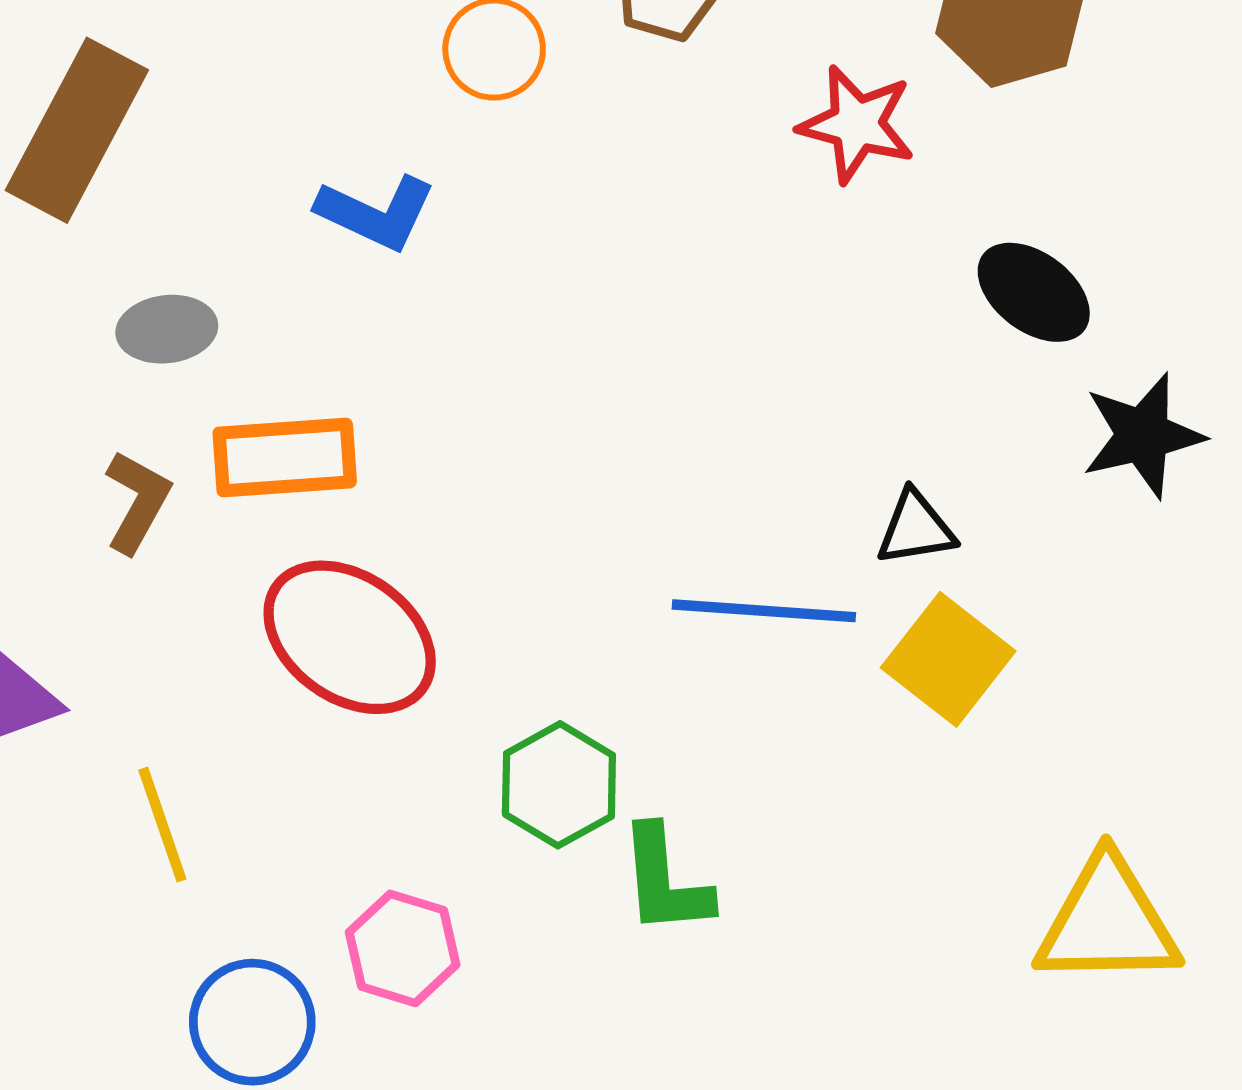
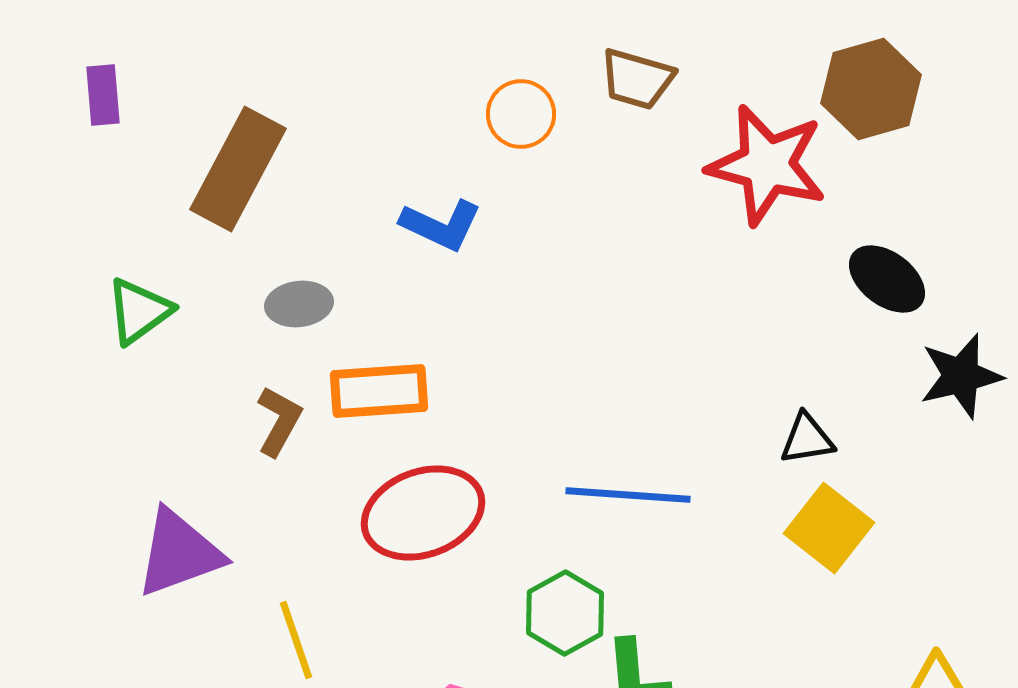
red star: (857, 124) -> (767, 165), size x1.5
blue line: (764, 611) -> (628, 495), moved
red ellipse: (350, 637) -> (423, 513), turned -55

